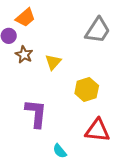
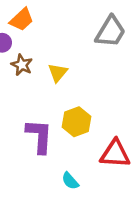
yellow hexagon: (87, 90) -> (77, 122), moved

